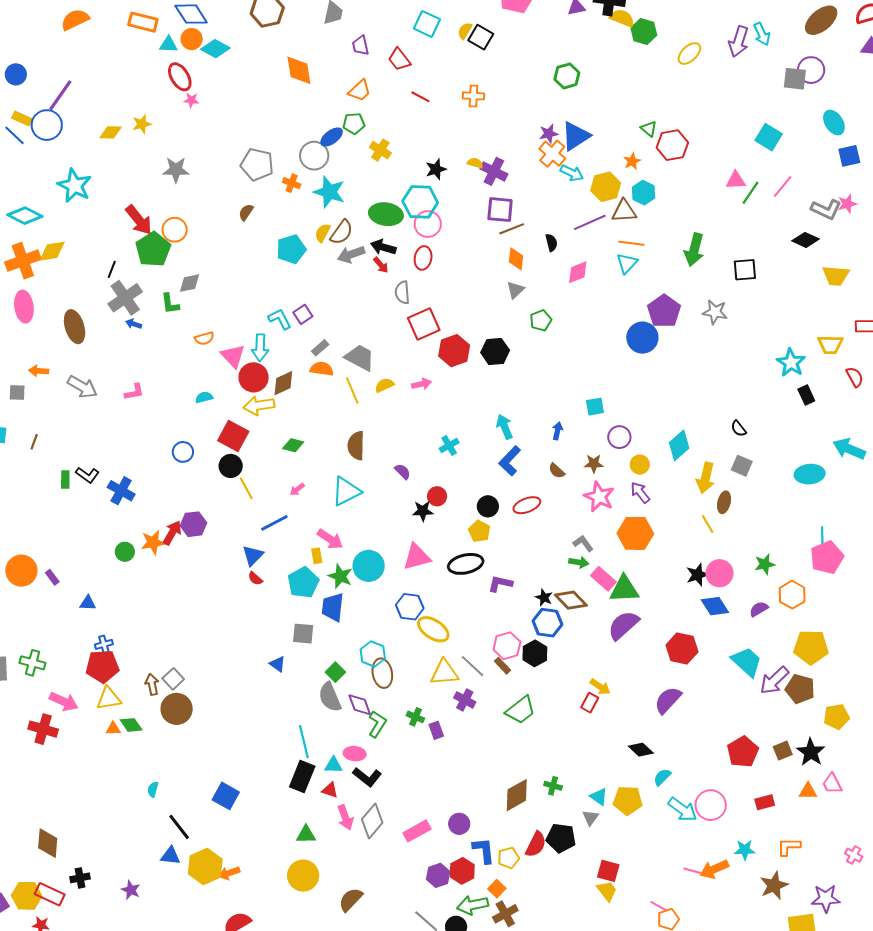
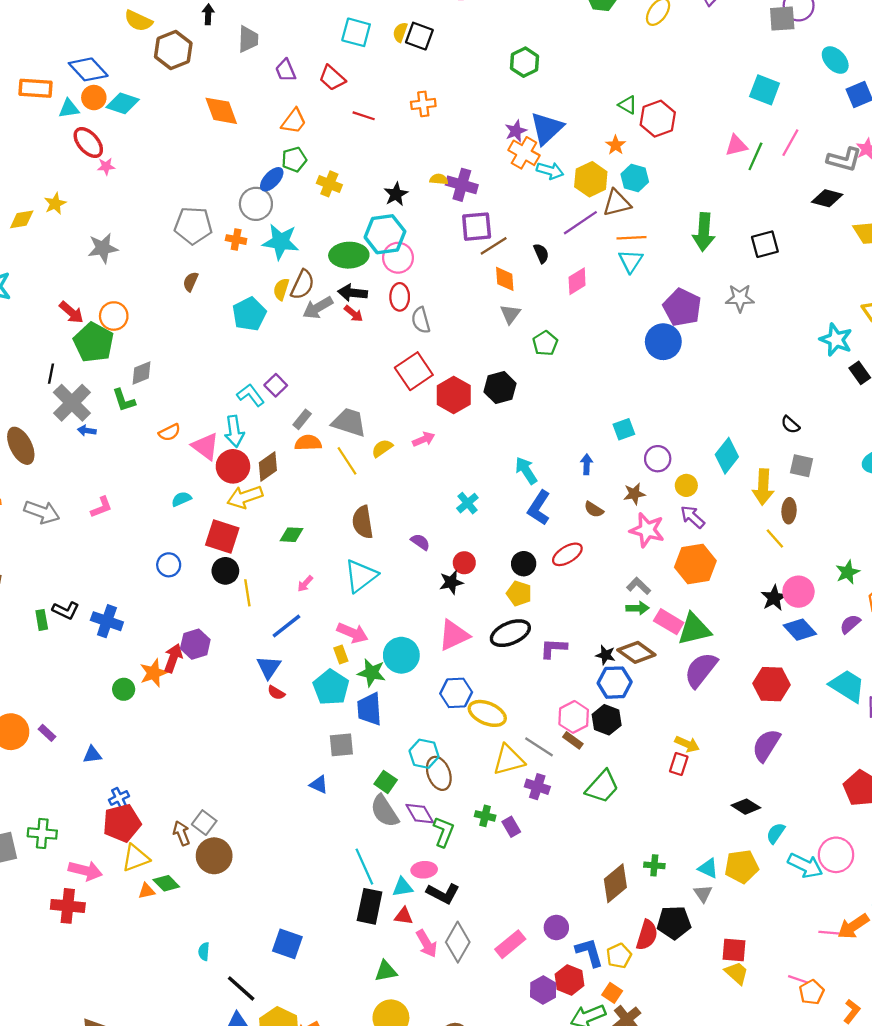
red arrow: (139, 220) -> (71, 312), size x0.7
gray semicircle: (402, 293) -> (421, 320), moved
yellow line: (246, 488) -> (247, 593), turned 30

